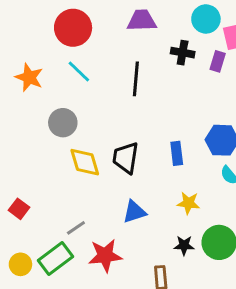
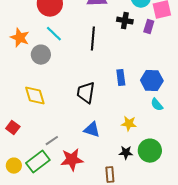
gray circle: (63, 123) -> (41, 55), moved
blue rectangle: (177, 153) -> (121, 78), moved
yellow diamond: (85, 162) -> (35, 96), moved
blue triangle: (134, 212) -> (92, 130), turned 36

